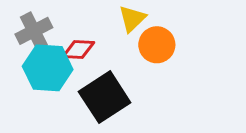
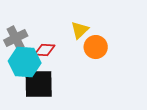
black square: (105, 97) -> (39, 84), moved, turned 32

